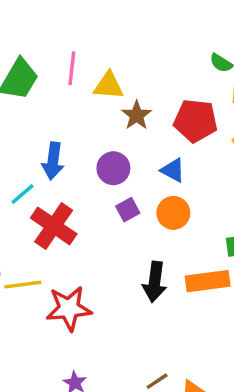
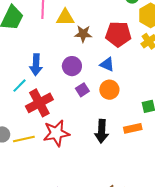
brown star: (137, 115) -> (83, 34), turned -30
red cross: (54, 226) -> (39, 103), turned 32
orange rectangle: (208, 281) -> (133, 128), size x0.7
red star: (69, 308) -> (56, 133), moved

